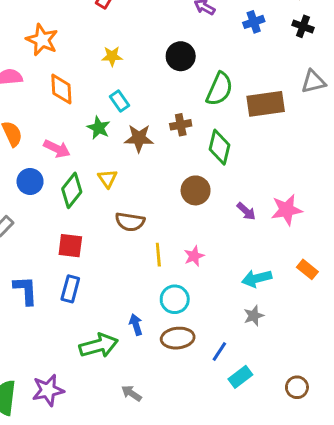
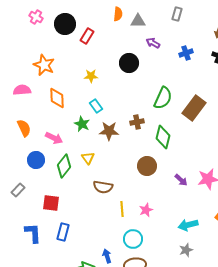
black circle: (181, 56) -> (129, 63), moved
brown rectangle: (266, 104) -> (194, 108), turned -45
red square: (70, 246) -> (51, 203), moved

